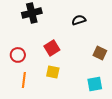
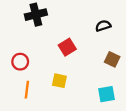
black semicircle: (79, 20) -> (103, 26), moved
red square: (52, 48) -> (67, 47), moved

